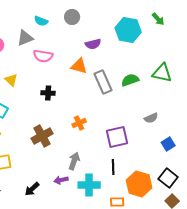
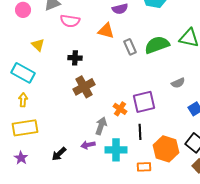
green semicircle: (130, 80) -> (157, 45), size x1.4
gray rectangle: (103, 82) -> (130, 47), size x0.7
orange cross: (79, 123) -> (120, 109), moved, turned -32
brown cross: (42, 136) -> (84, 87), moved

